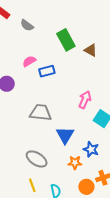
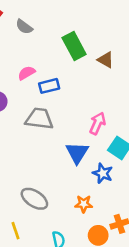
gray trapezoid: (41, 113) -> (39, 119), moved
blue triangle: (65, 135) -> (77, 153), moved
blue star: (91, 149) -> (103, 173), moved
yellow line: (32, 185) -> (15, 231), moved

